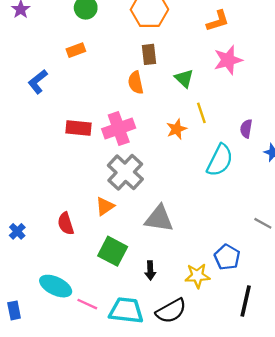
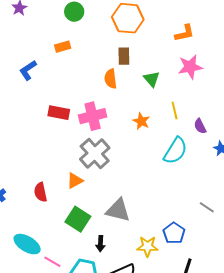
yellow line: (201, 113) -> (175, 111), moved
orange star: (177, 129) -> (141, 121), turned -30
purple semicircle: (246, 129) -> (200, 126), turned -42
gray triangle: (159, 219) -> (118, 210), moved
black arrow: (150, 271) -> (100, 244), moved

